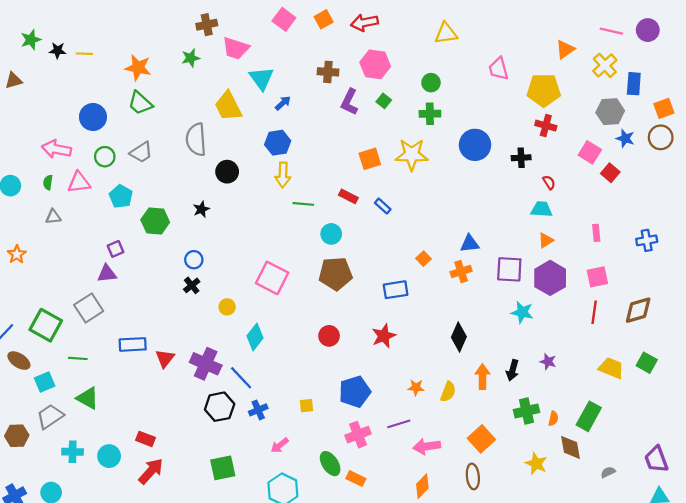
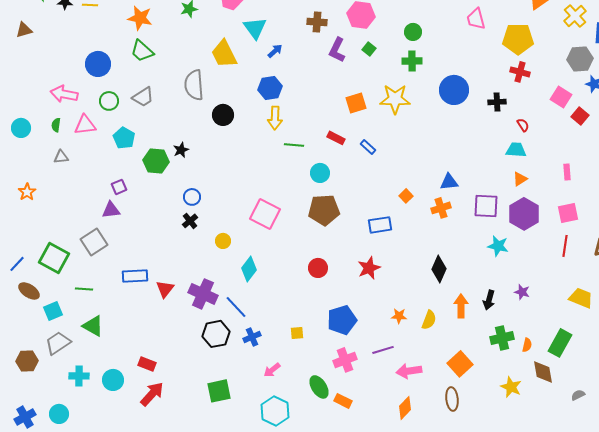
black star: (201, 209) -> (181, 150), moved

